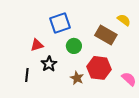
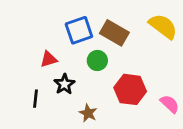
yellow semicircle: (124, 20) -> (163, 26), size x1.6
brown rectangle: (106, 35) -> (114, 33), moved
brown star: (77, 78) -> (88, 113), moved

